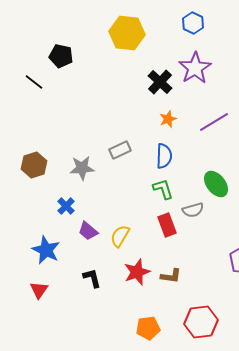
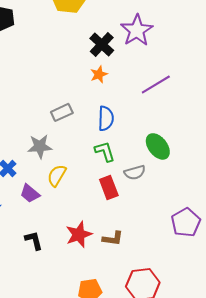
orange star: (168, 119) -> (99, 74), moved
gray star: (82, 168) -> (40, 146), moved
yellow semicircle: (120, 236) -> (57, 175), moved

